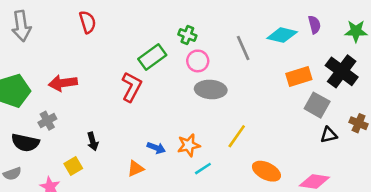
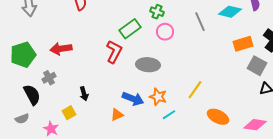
gray ellipse: (211, 89) -> (148, 65), moved
black semicircle: (25, 143) -> (32, 95), turned -130
orange star: (189, 145) -> (158, 97), turned 30
blue arrow: (156, 148) -> (133, 99), size x1.5

